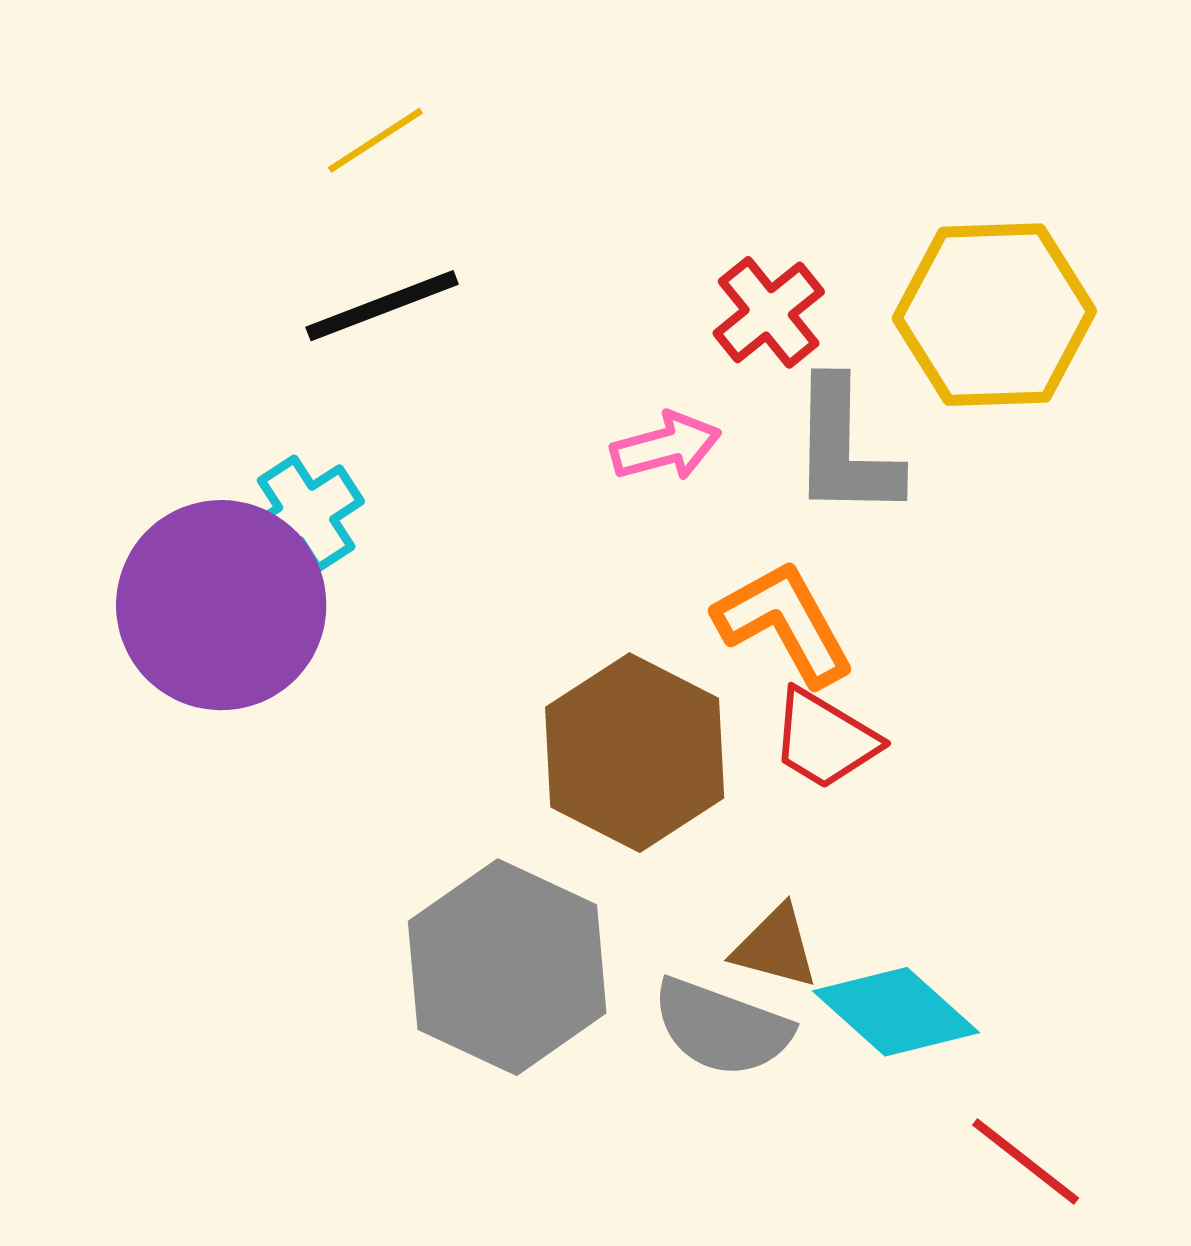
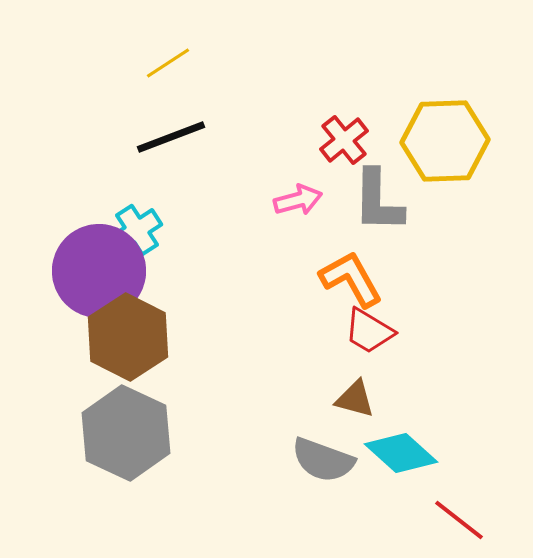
brown hexagon: (635, 753) -> (128, 337), moved
brown triangle: (775, 947) -> (355, 399), moved
gray hexagon: (507, 967) -> (126, 433), moved

